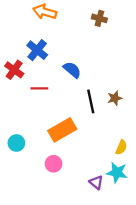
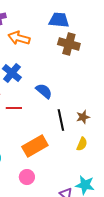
brown cross: (99, 18) -> (69, 44), size x1.5
yellow semicircle: (121, 147) -> (82, 144), moved

